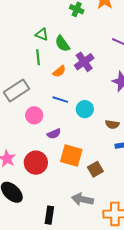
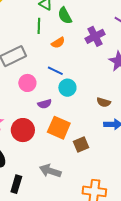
purple cross: (84, 62) -> (95, 36), moved
cyan circle: (85, 109) -> (67, 88), moved
gray arrow: (83, 199) -> (50, 171), moved
black rectangle: (49, 215) -> (16, 184), moved

